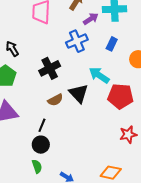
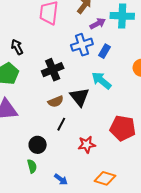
blue rectangle: (112, 44) -> (104, 51), moved
red pentagon: (121, 96) -> (123, 128), moved
black line: (42, 125) -> (61, 124), moved
red star: (128, 135) -> (87, 145), moved

